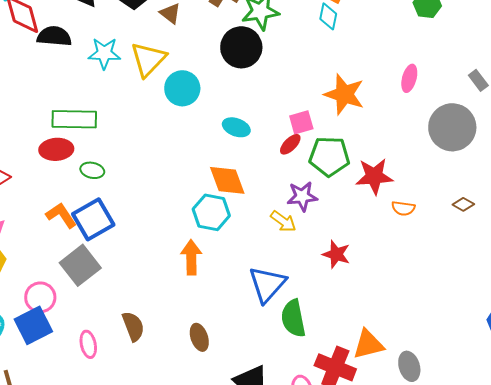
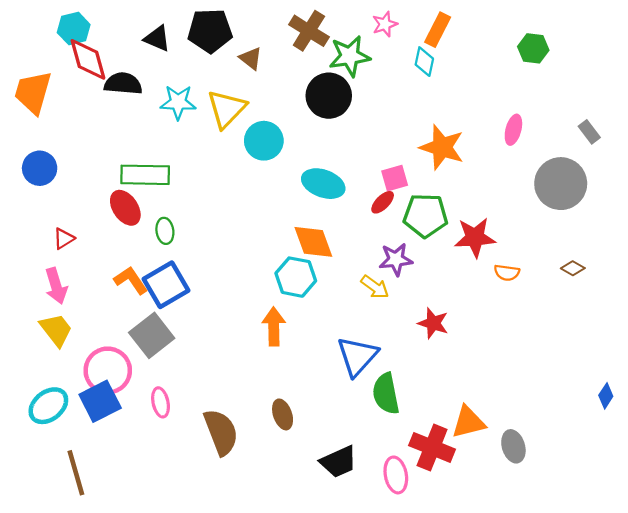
cyan ellipse: (236, 127) -> (323, 184), size x1.4
red ellipse: (56, 149) -> (125, 208), turned 60
green ellipse: (92, 170) -> (165, 231), turned 70
pink circle: (40, 297) -> (108, 370), size x1.4
brown semicircle: (133, 326) -> (221, 432), moved, size x1.4
pink ellipse: (88, 344) -> (161, 402), moved

